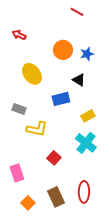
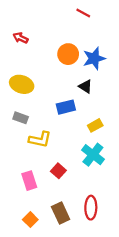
blue star: (87, 54) -> (94, 58), size x1.5
yellow ellipse: (32, 74) -> (22, 84), moved, turned -35
pink rectangle: (17, 173) -> (29, 181), moved

